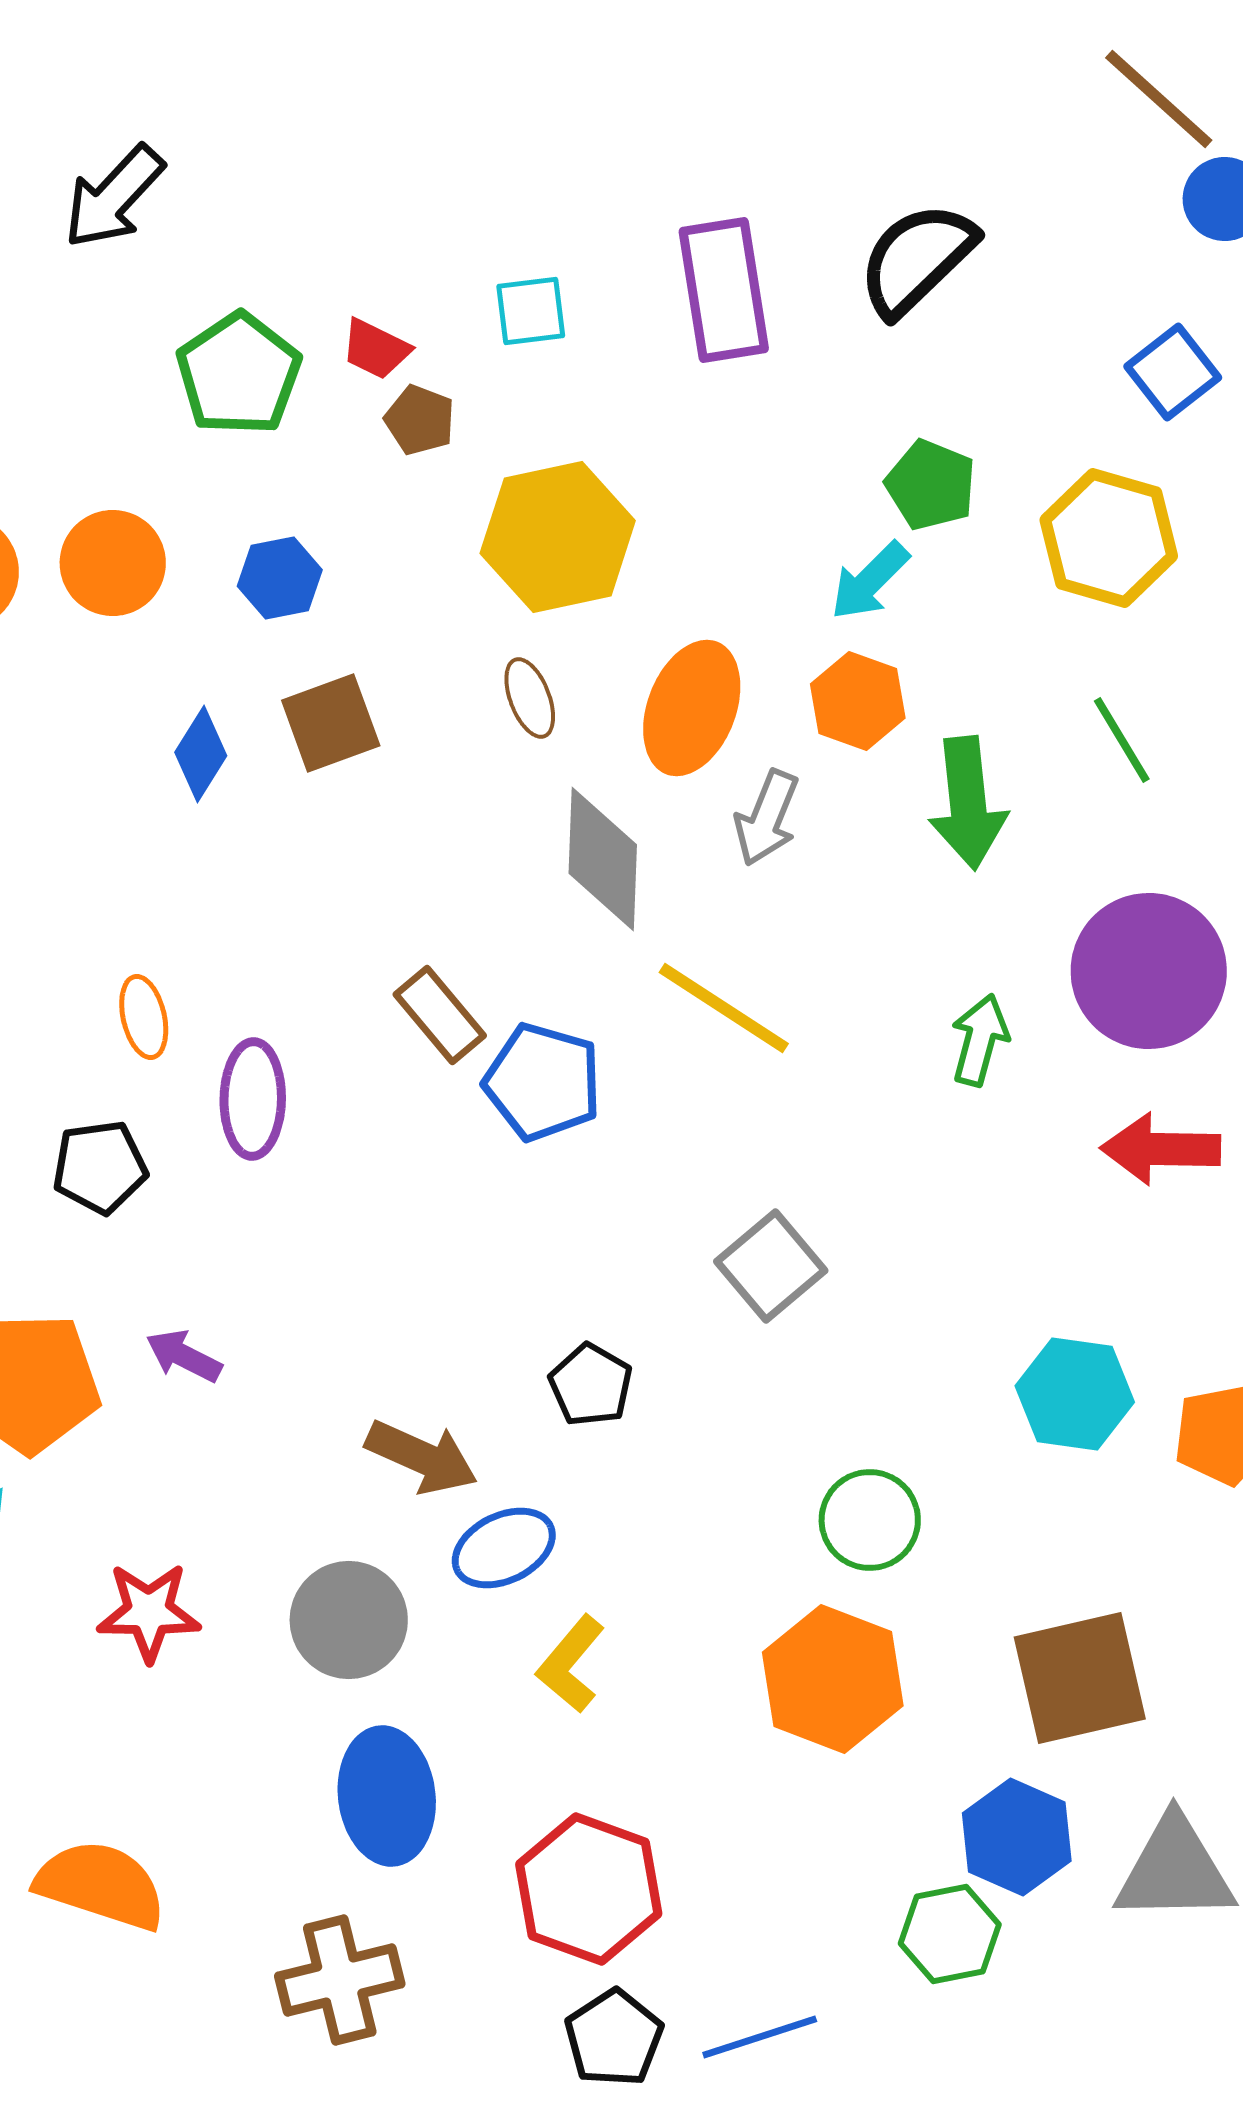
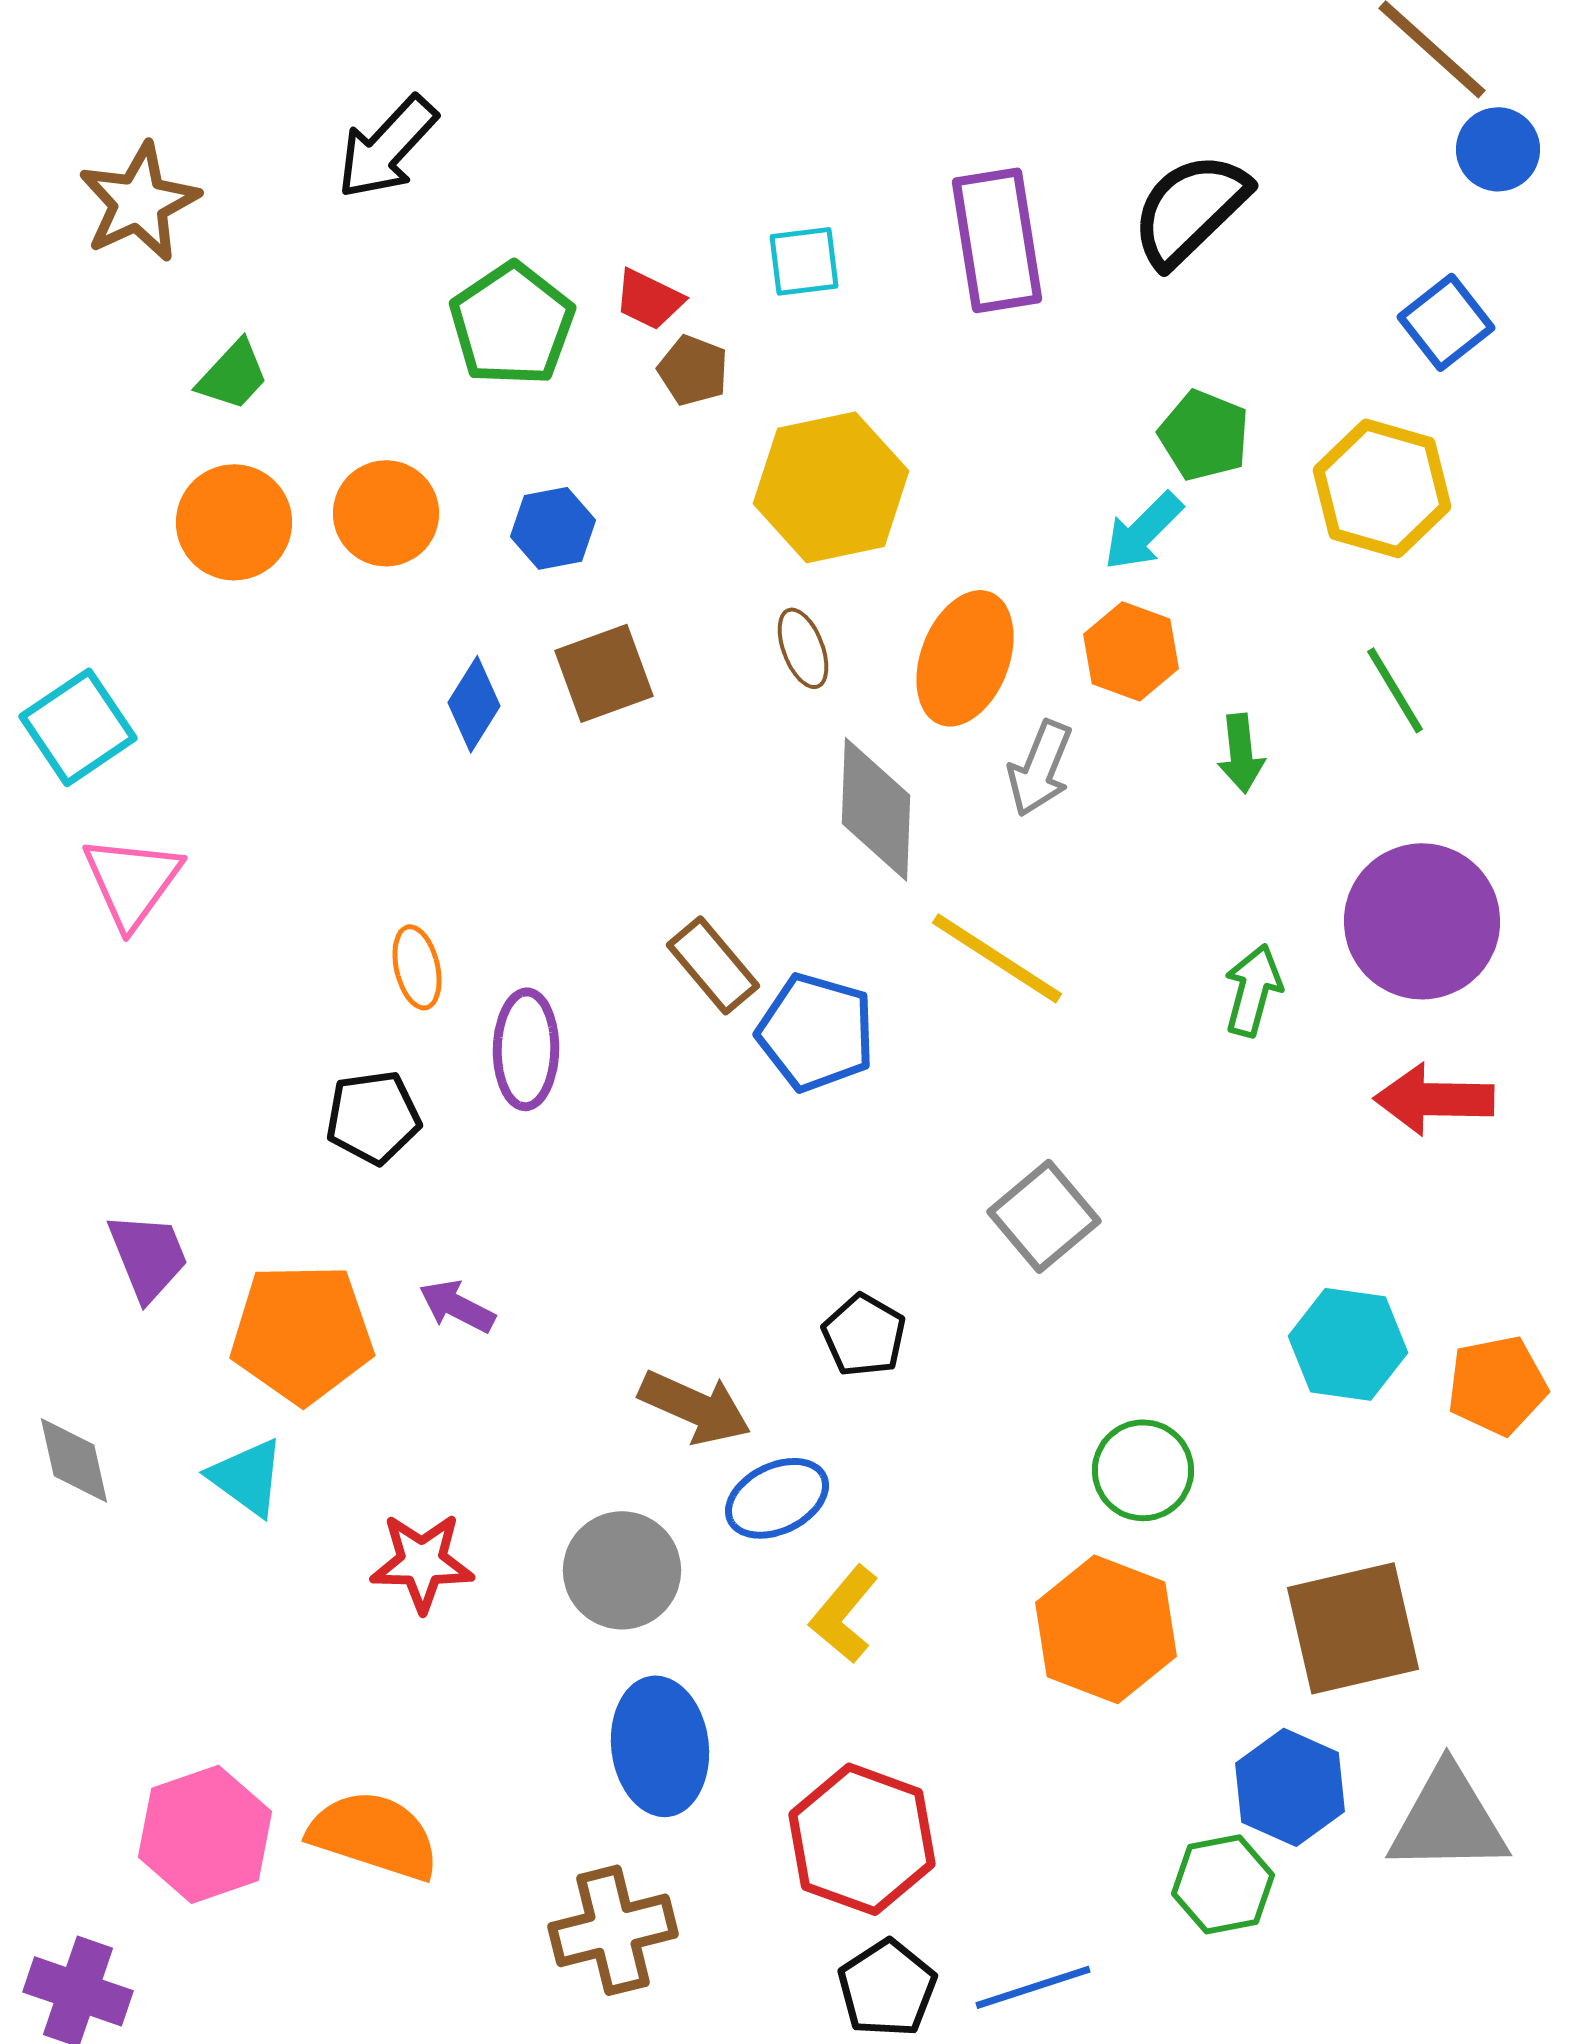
green arrow: (968, 803) -> (1241, 753), size x0.6

